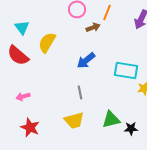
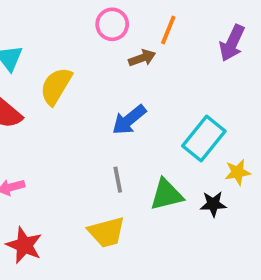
cyan rectangle: (126, 70) -> (204, 139), turned -60
green triangle: (111, 119) -> (166, 195), moved
black star: (131, 128) -> (213, 204), moved

